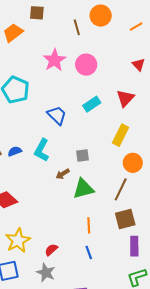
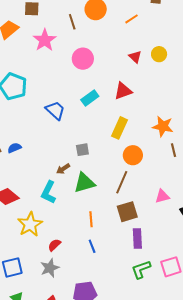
pink star: (54, 60) -> (45, 40), moved
red triangle: (125, 98) -> (123, 91), turned 30
cyan L-shape: (42, 150) -> (48, 192), moved
yellow star: (18, 241) -> (30, 224), moved
gray star: (46, 273) -> (50, 268), turned 30

